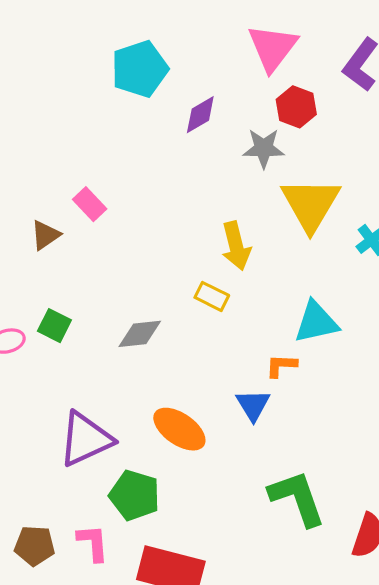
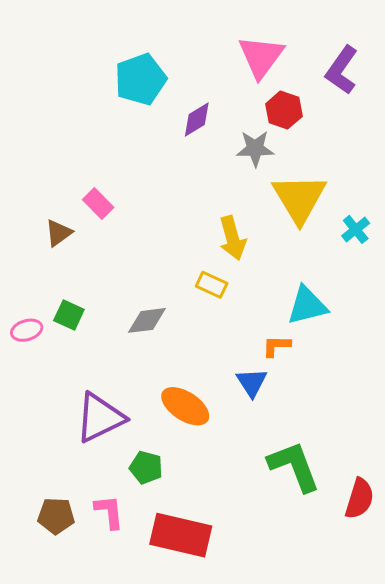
green pentagon: (135, 495) -> (146, 468), size x0.7

